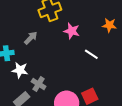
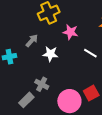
white star: (20, 70) -> (50, 54), moved

